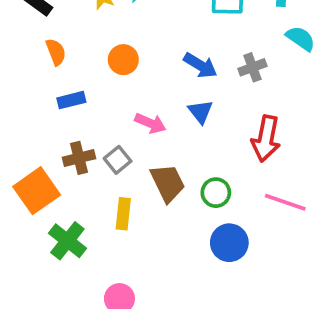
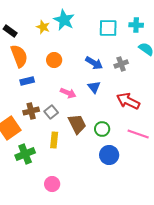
orange semicircle: (56, 52) -> (19, 56), size x1.6
red arrow: (266, 139) -> (128, 101), turned 105
green cross: (67, 241) -> (25, 154), turned 30

